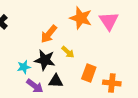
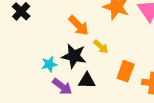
orange arrow: (49, 34) -> (79, 25), turned -84

